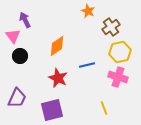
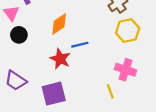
blue line: (87, 65) -> (80, 45), moved
pink cross: (118, 77) -> (125, 70), moved
purple trapezoid: (17, 98) -> (16, 81), turned 100

